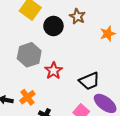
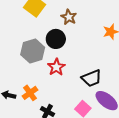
brown star: (77, 16) -> (69, 17), moved
black circle: (53, 26) -> (56, 39), moved

